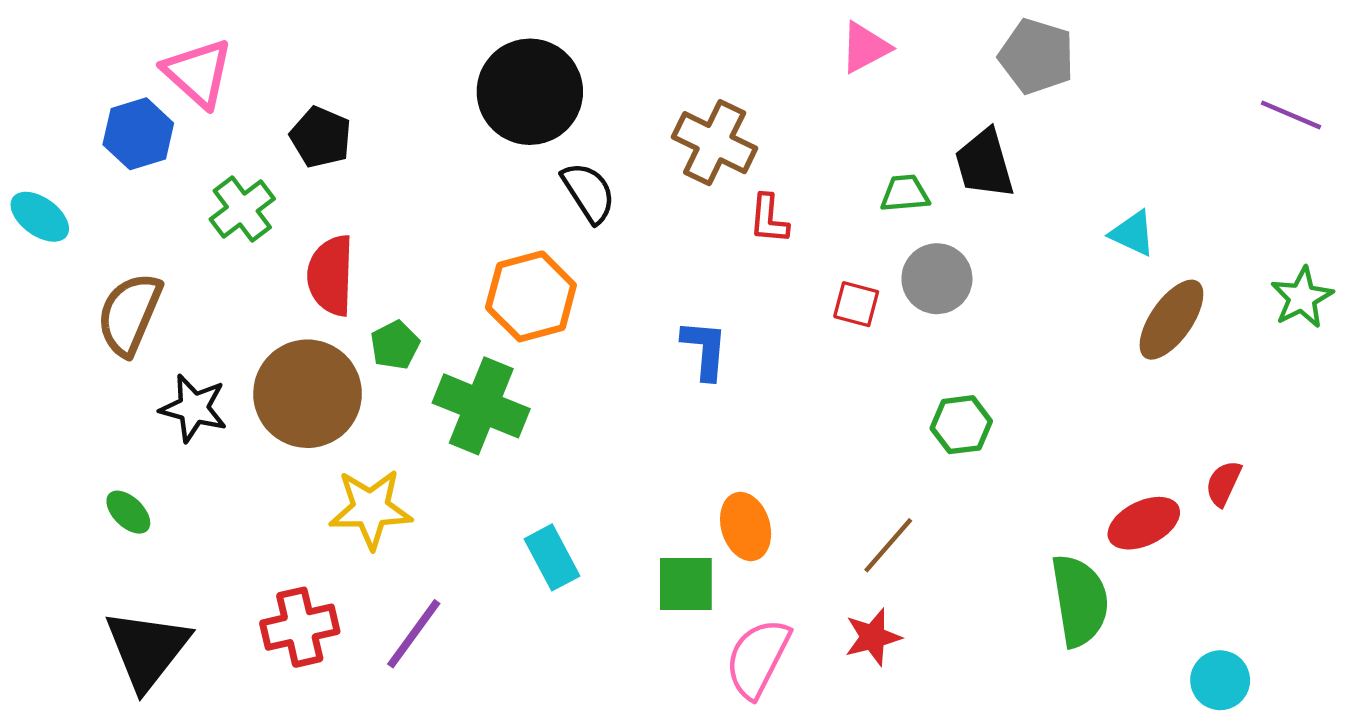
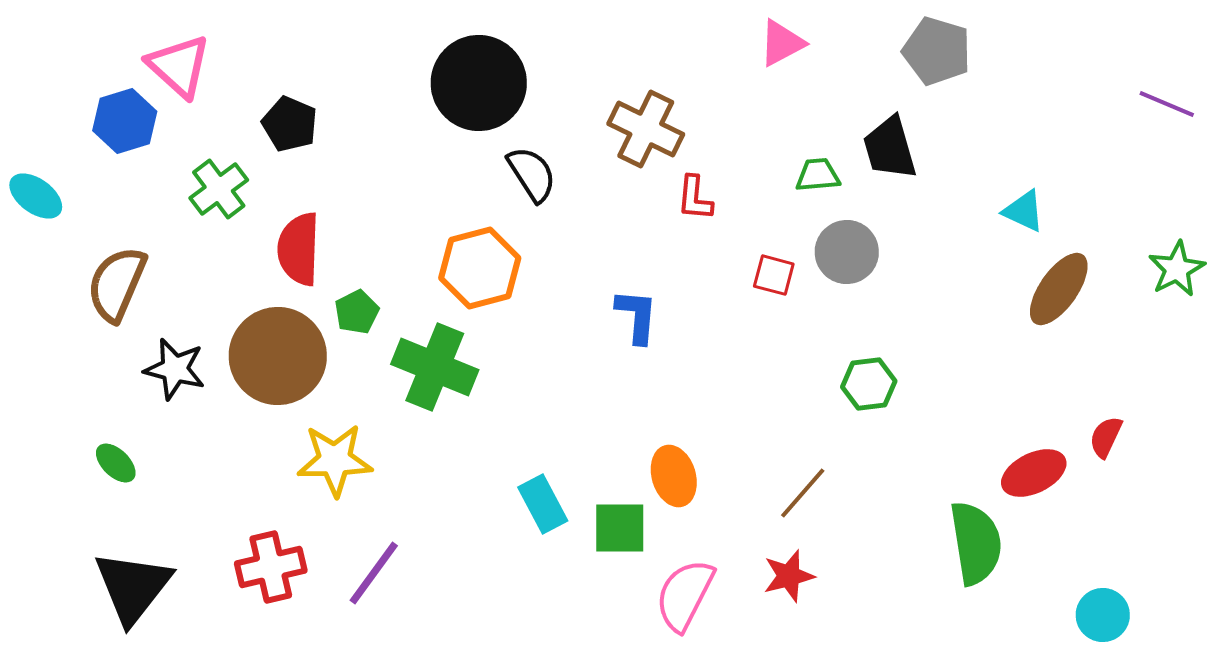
cyan rectangle: (552, 557) -> (543, 504), moved

